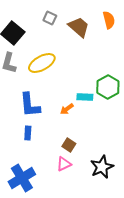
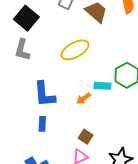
yellow ellipse: (42, 63) -> (75, 50), moved

